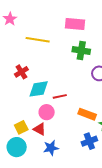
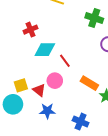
red line: (60, 96) -> (65, 61), turned 56
pink circle: (47, 112) -> (55, 81), moved
blue cross: (89, 141) -> (81, 122), moved, turned 35

